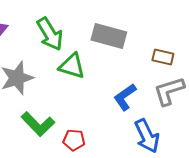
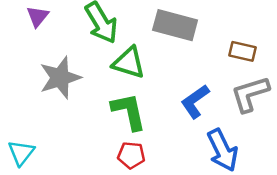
green L-shape: (38, 124) -> (129, 111), moved, turned -148

